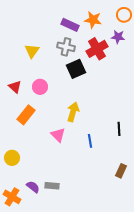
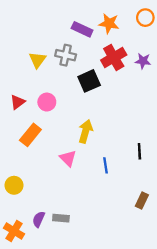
purple star: (118, 37) -> (143, 61), moved
gray cross: (66, 47) -> (66, 55), moved
red triangle: (15, 87) -> (18, 102), turned 40
purple semicircle: (33, 187) -> (39, 219), turned -104

